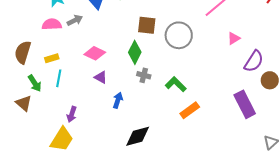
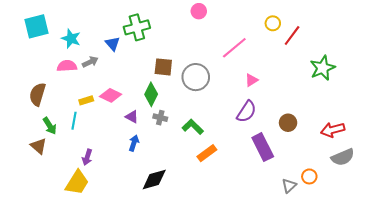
yellow rectangle: (52, 58) -> (86, 100), moved
purple semicircle: (254, 61) -> (246, 112), moved
purple triangle: (101, 77) -> (132, 117), moved

